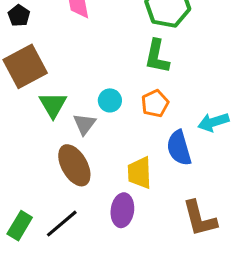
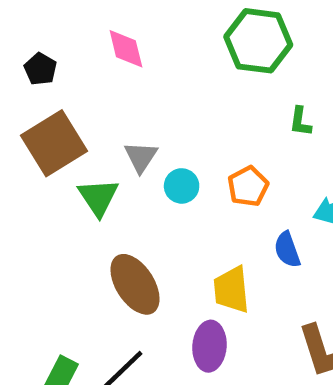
green L-shape: (157, 56) -> (300, 122), moved, size x0.6
gray triangle: (84, 124) -> (141, 157), moved
blue semicircle: (179, 148) -> (287, 250), size x0.7

